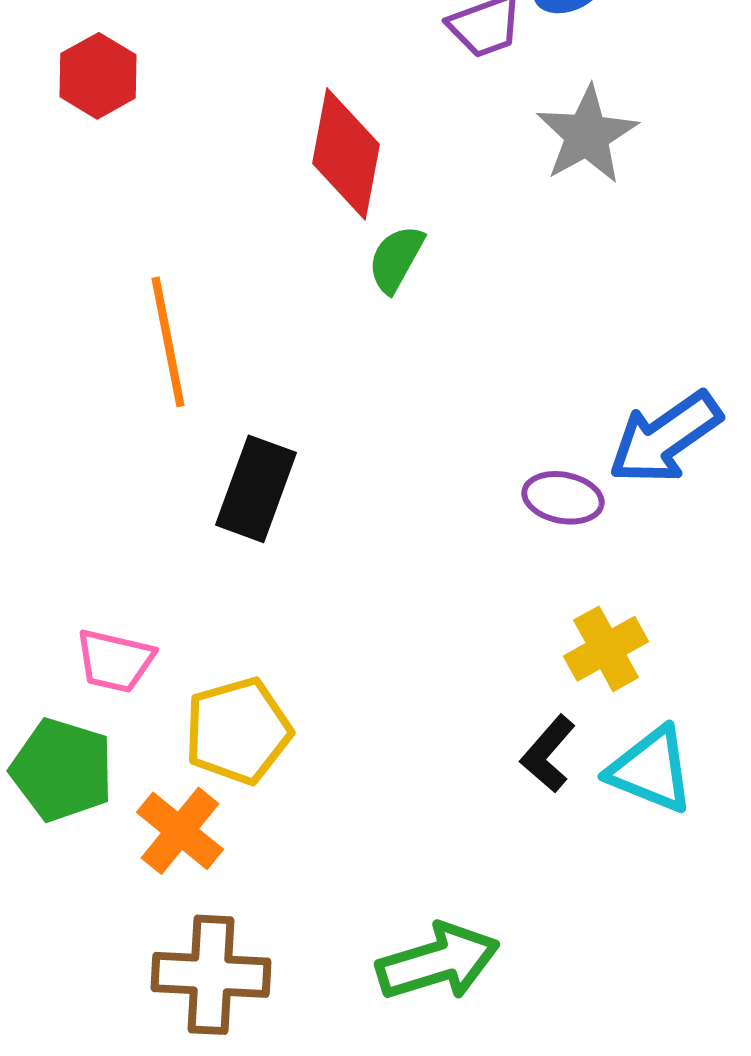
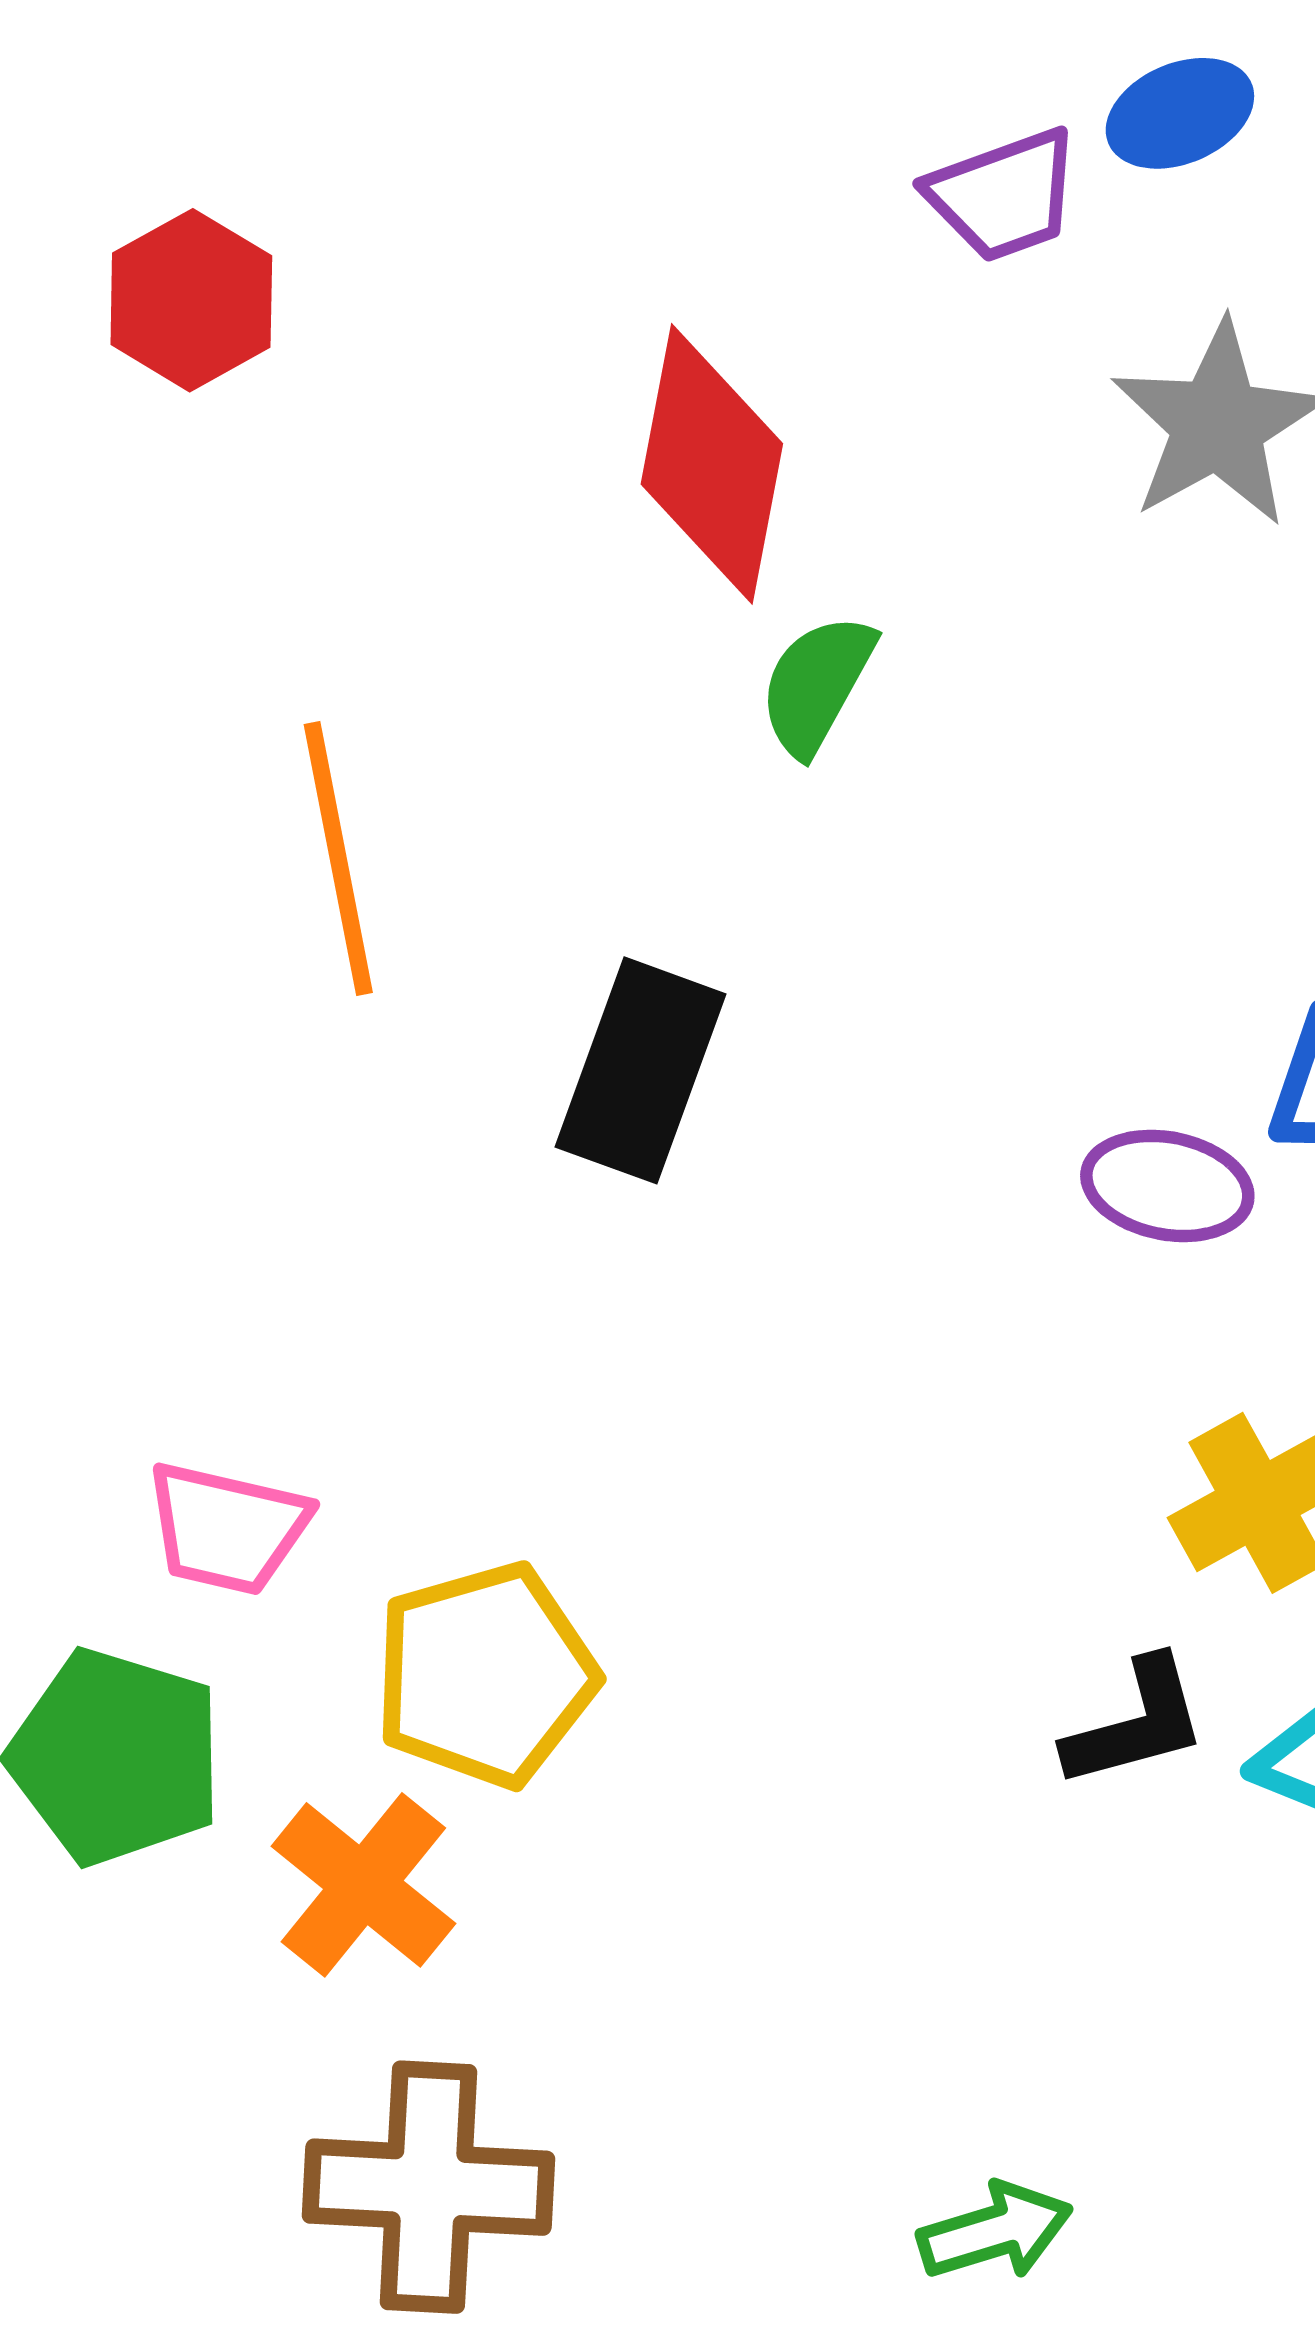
black rectangle: (256, 489) -> (640, 1070), moved
black L-shape: (548, 754) -> (1136, 1723), turned -146
green arrow: (438, 962) -> (995, 2231), moved, size x0.6

